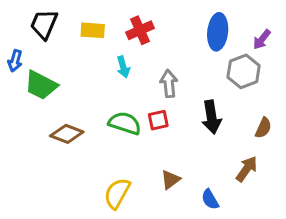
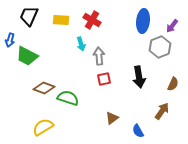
red cross: (140, 30) -> (92, 20), turned -36
gray arrow: (169, 84) -> (99, 56), moved
green semicircle: (125, 123) -> (68, 98), moved
yellow semicircle: (117, 193) -> (43, 127), moved, turned 30

